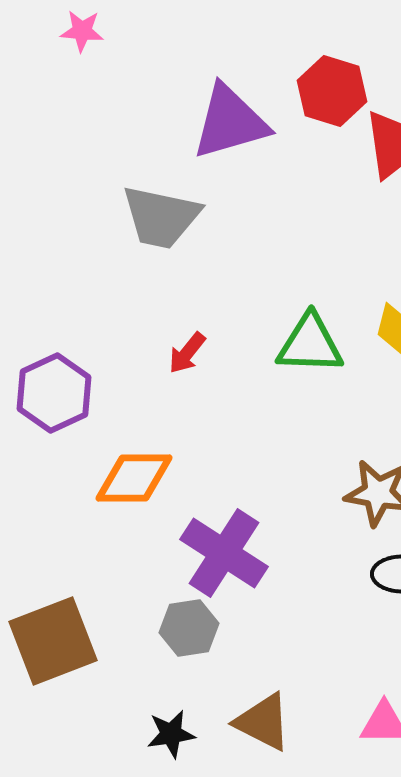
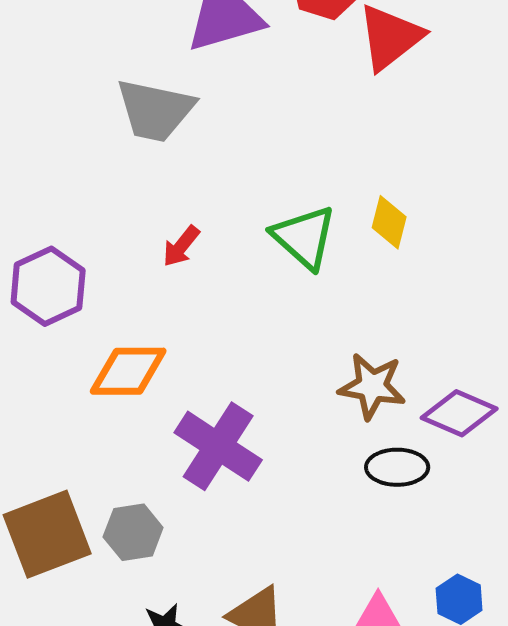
green triangle: (310, 344) -> (304, 237), turned 40
gray hexagon: (189, 628) -> (133, 532), moved

